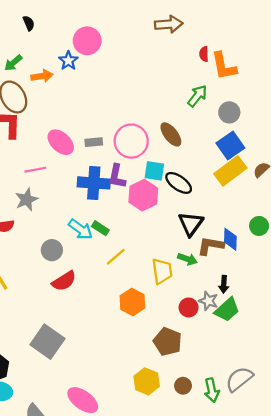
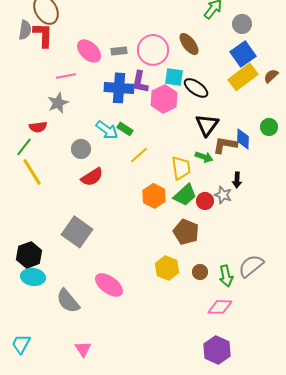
green trapezoid: (227, 310) -> (185, 195), moved

